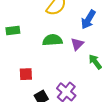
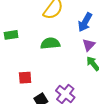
purple triangle: (77, 44) -> (89, 45), moved

